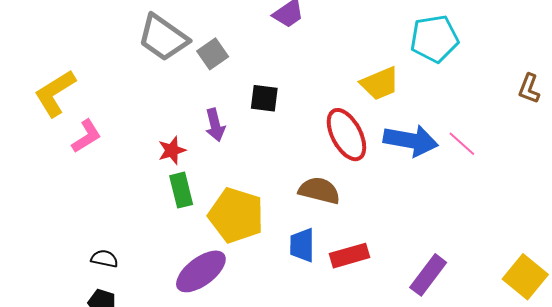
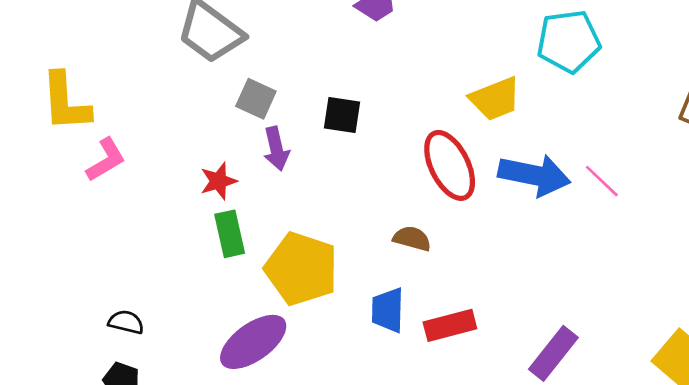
gray square: (213, 54) -> (256, 99), moved, turned -32
yellow L-shape: (55, 93) -> (66, 102), turned -63
brown semicircle: (319, 191) -> (412, 239), size x0.7

